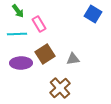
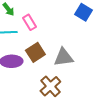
gray triangle: (73, 59) -> (63, 57), size x1.5

